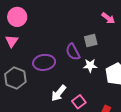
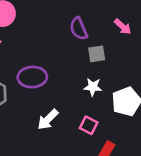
purple semicircle: (73, 52) -> (79, 29), moved
pink square: (79, 102) -> (89, 125), moved, turned -32

